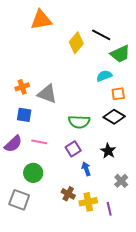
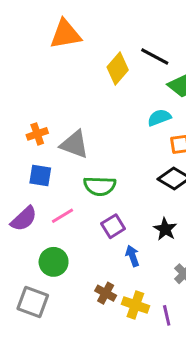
green semicircle: (79, 122) -> (100, 186), moved
pink line: (39, 142) -> (62, 216), turned -42
yellow cross: (88, 202) -> (135, 305), turned 30

